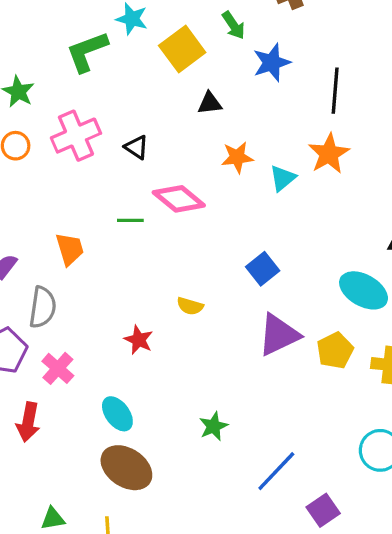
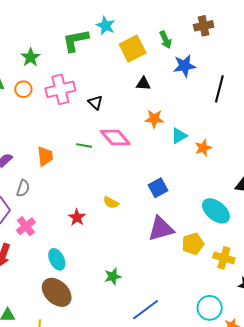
orange star: (329, 154) -> (203, 148), moved, size x0.7
gray semicircle: (43, 307) -> (23, 188), size x0.7

